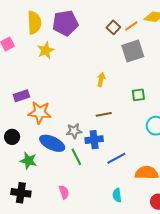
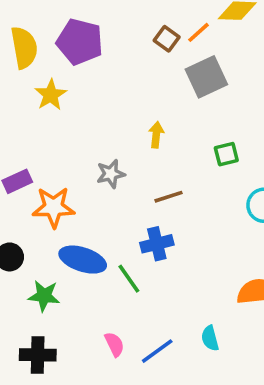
purple pentagon: (65, 23) -> (80, 42), turned 30
gray star: (74, 131) -> (111, 174), moved
blue line: (116, 158) -> (157, 351), moved

